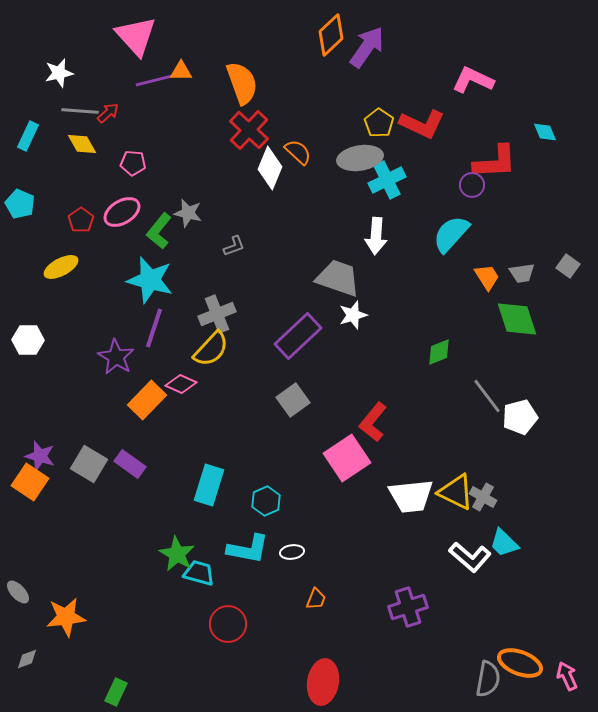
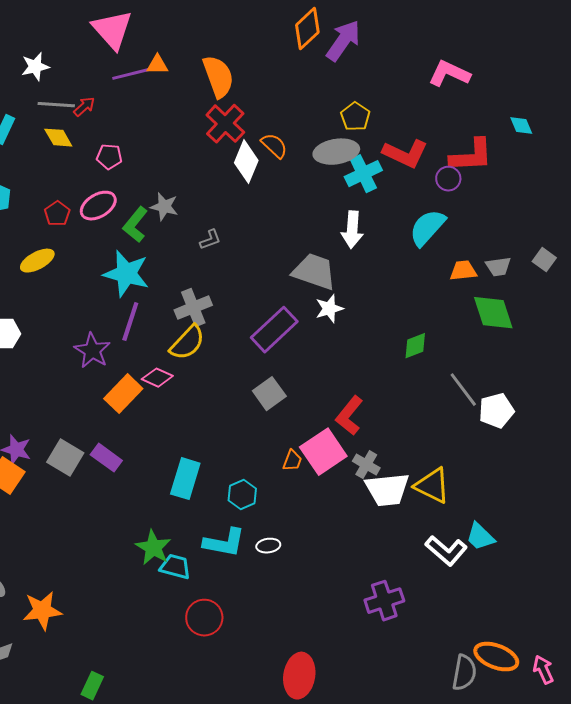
red L-shape: (422, 124) -> (405, 154), moved
orange trapezoid: (487, 277) -> (463, 271), turned -64
gray cross: (483, 497) -> (366, 465), moved
orange trapezoid: (316, 599) -> (292, 461), moved

